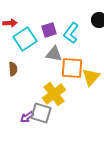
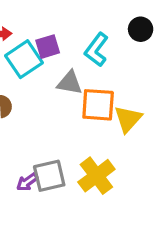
purple square: (49, 30) -> (48, 47), moved
yellow cross: (54, 94) -> (96, 176), moved
gray square: (41, 113) -> (49, 176), turned -30

